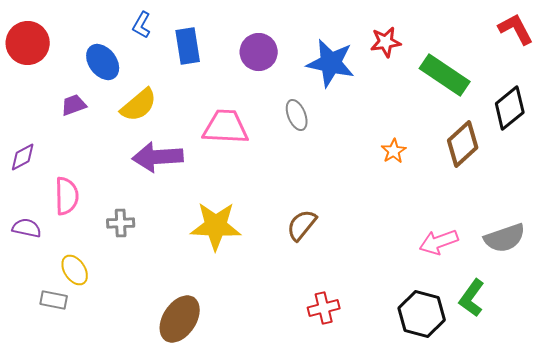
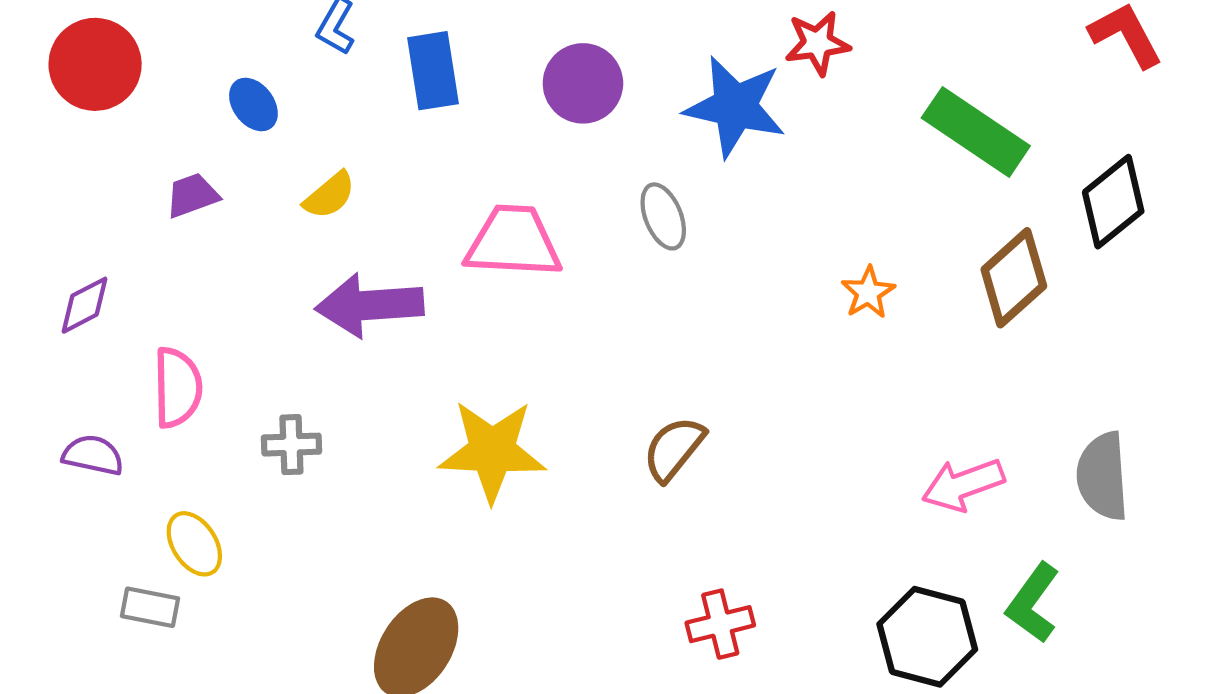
red star: (386, 42) -> (817, 43), moved
blue ellipse: (103, 62) -> (253, 104), size x0.7
yellow semicircle: (139, 105) -> (330, 195), size x0.7
gray semicircle: (505, 238) -> (1103, 476), turned 105

